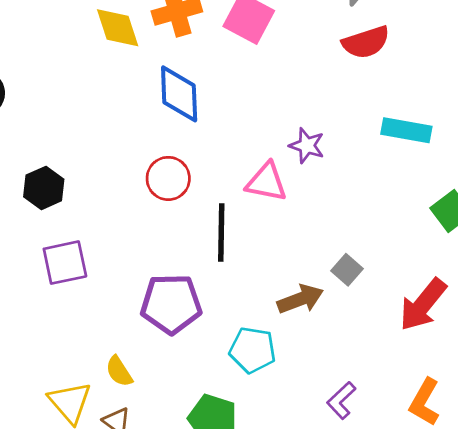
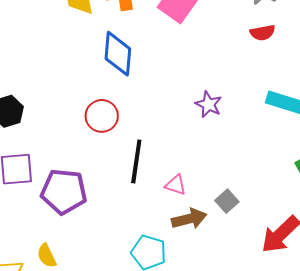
red semicircle: (366, 42) -> (263, 33), size x0.7
pink triangle: (266, 182) -> (176, 185), moved, size x0.7
purple pentagon: (171, 304) -> (64, 191), moved

